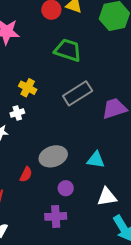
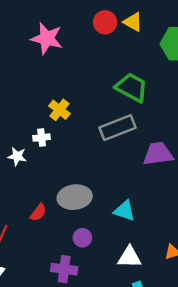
green trapezoid: (68, 50) -> (132, 87), moved

